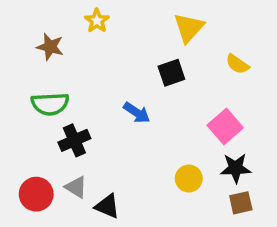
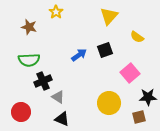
black square: (171, 73) -> (105, 50), moved
blue arrow: (137, 113) -> (79, 55), moved, turned -70
black star: (236, 168) -> (148, 97), moved
yellow circle: (189, 179) -> (109, 103), size x1.5
gray triangle: (76, 187) -> (58, 97), moved

